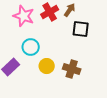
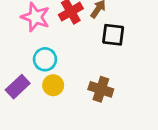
yellow circle: (47, 66) -> (53, 85), moved

